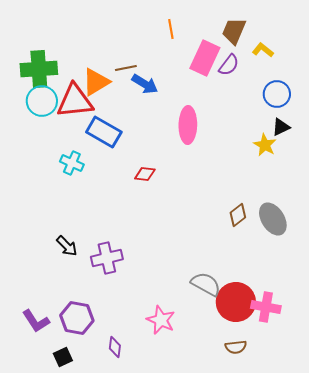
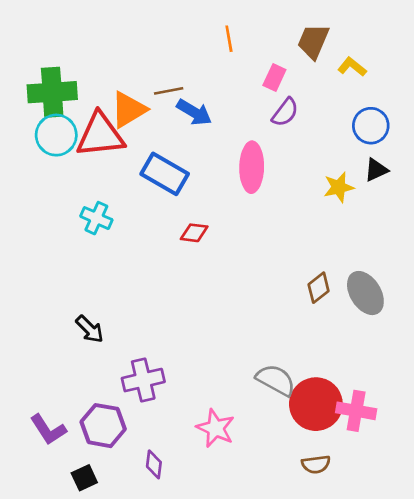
pink rectangle: (205, 58) -> (274, 77), size x0.6
purple semicircle: (229, 65) -> (285, 112), moved
blue rectangle: (104, 132) -> (165, 174), moved
yellow star: (265, 145) -> (339, 187), moved, turned 30
purple cross: (107, 258) -> (143, 380), moved

